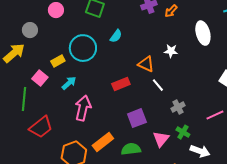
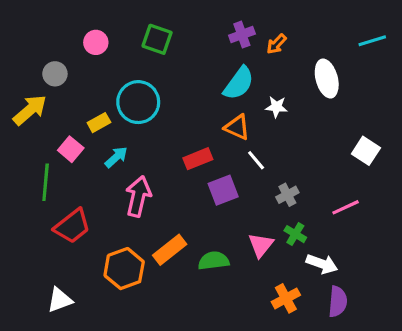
cyan semicircle: (116, 36) -> (239, 83), moved, size x1.6
purple square: (137, 118) -> (223, 190), moved

